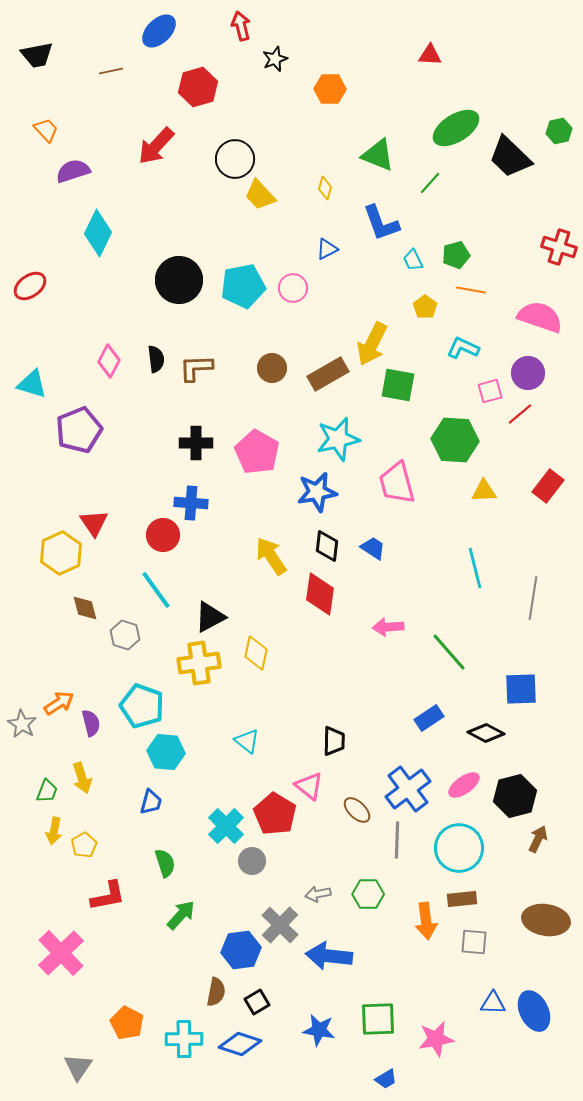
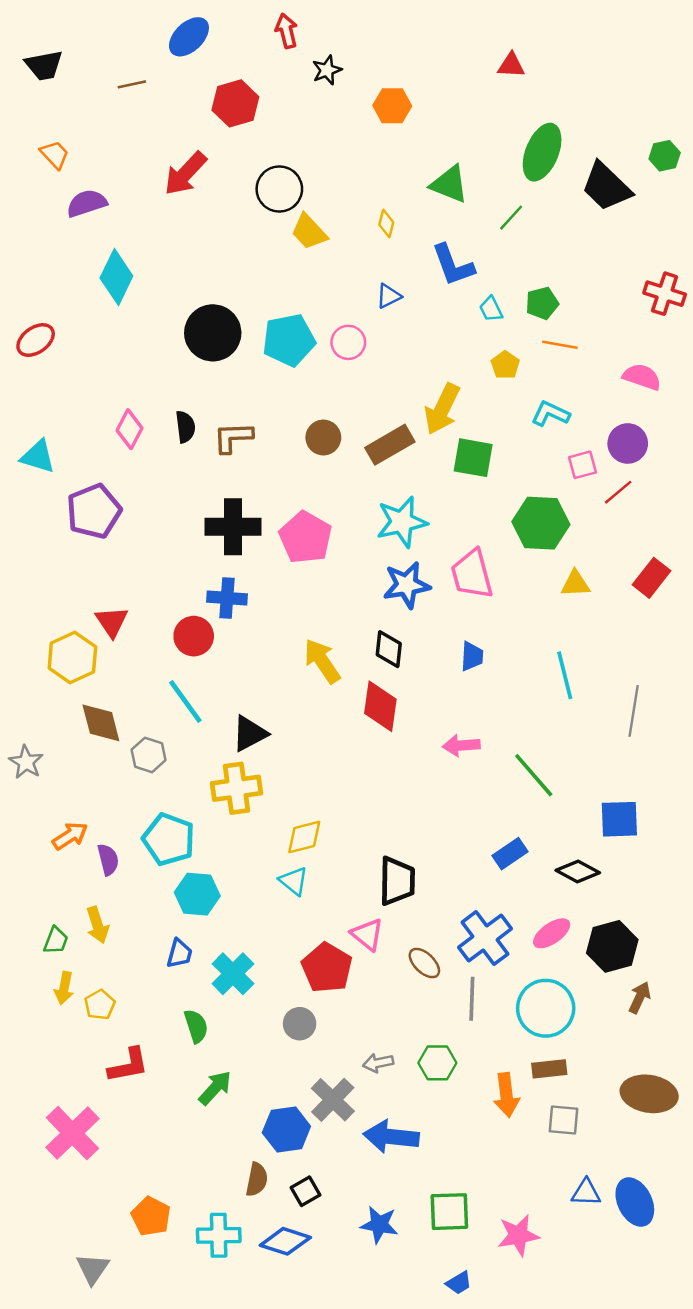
green ellipse: (456, 128) -> (542, 152), turned -36
pink semicircle: (540, 317) -> (642, 377), size x0.7
black cross: (196, 443) -> (233, 527), size x1.4
blue star: (317, 492) -> (407, 585), moved
blue trapezoid: (373, 548) -> (472, 656), moved, turned 60
brown diamond: (85, 608) -> (101, 723), size x1.4
yellow diamond: (256, 653) -> (304, 837), moved, turned 64
gray star: (22, 724) -> (26, 762), moved
black trapezoid: (334, 741) -> (397, 881), size x1.4
cyan cross: (226, 826) -> (233, 974), moved

